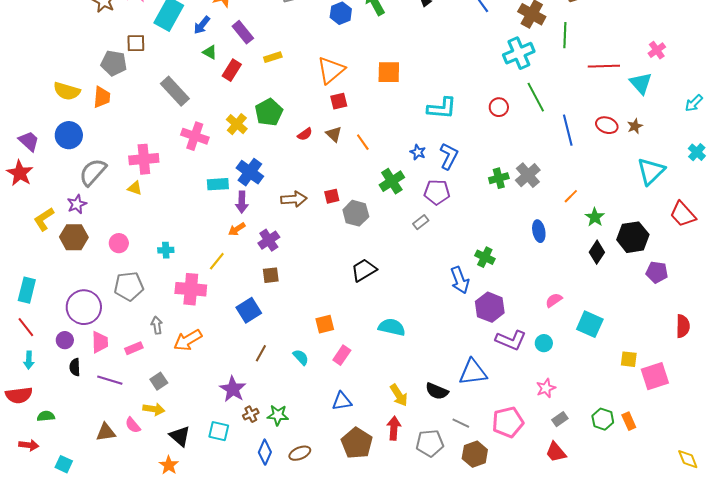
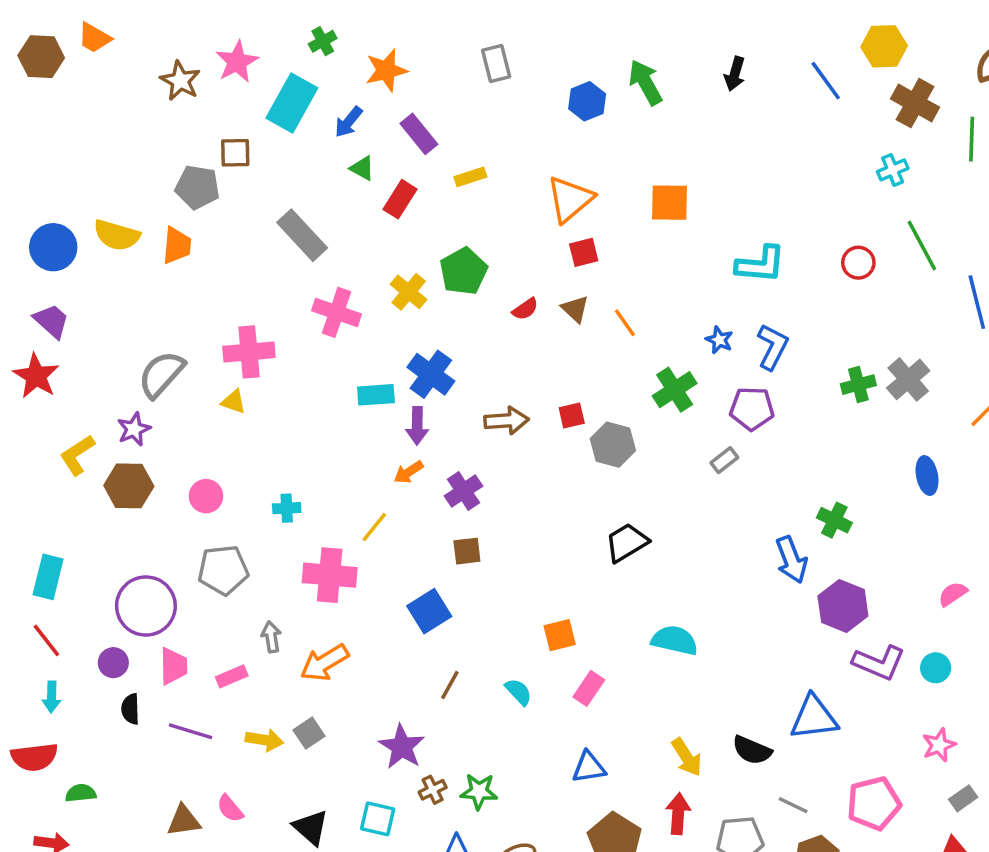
cyan cross: (519, 53) -> (893, 170), size x0.6
blue circle: (69, 135) -> (53, 247), moved
gray square: (159, 381) -> (309, 733), moved
yellow arrow: (154, 409) -> (264, 740), moved

